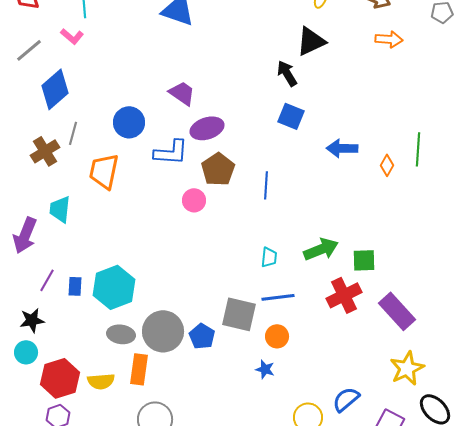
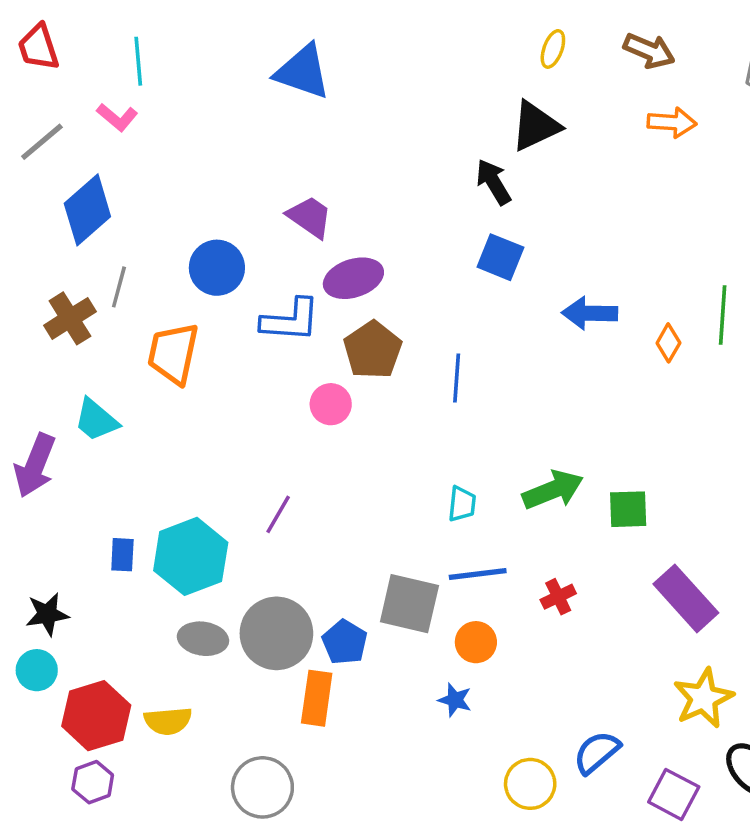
cyan trapezoid: (60, 209) -> (96, 420), turned -56
purple line: (47, 280) -> (278, 514), moved
red cross: (344, 295) -> (558, 597), moved, size x0.6
orange rectangle: (139, 369) -> (317, 698), moved

